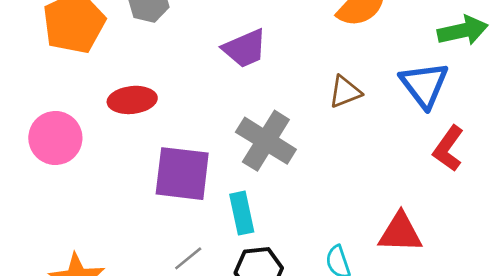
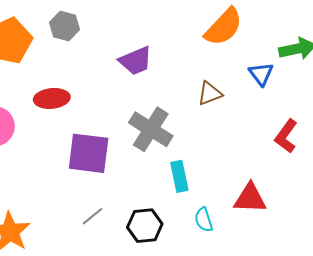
blue triangle: (424, 85) -> (261, 74), moved, size x0.7
cyan rectangle: (242, 213) -> (179, 176), moved

